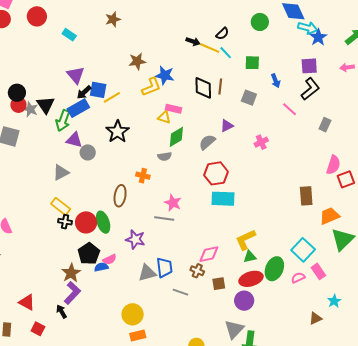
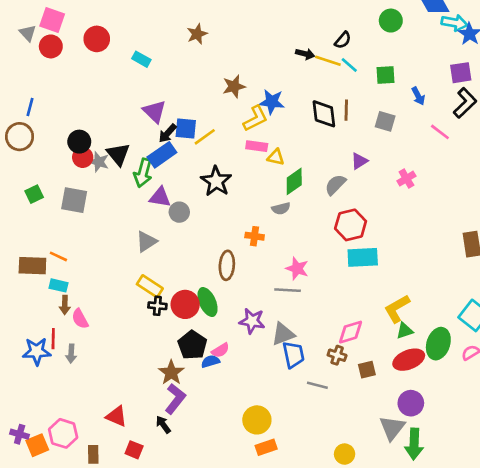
pink rectangle: (173, 109) -> (257, 146), moved
gray triangle: (147, 273) -> (283, 334), moved
purple circle: (244, 301) -> (411, 403), moved

